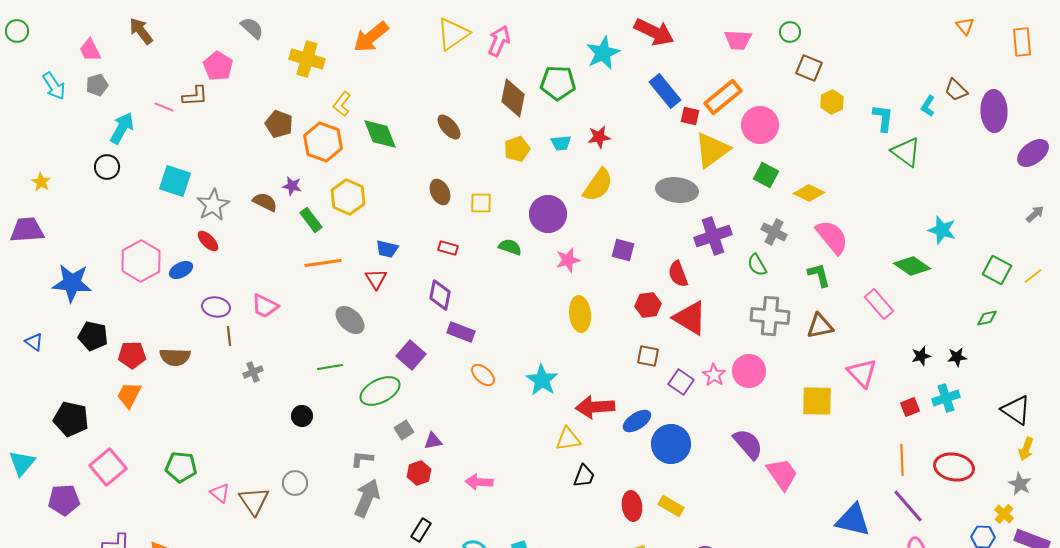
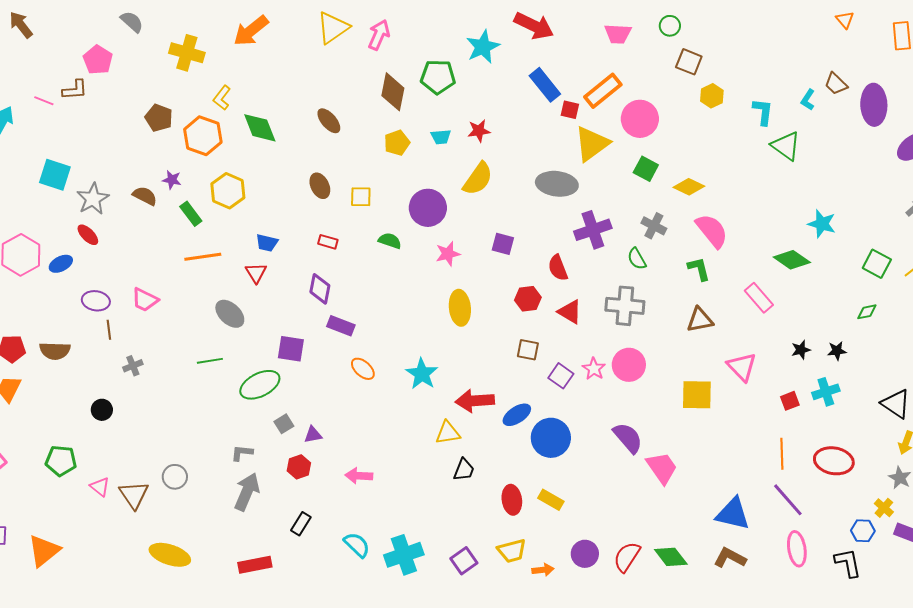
gray cross: (770, 316) -> (625, 306), moved
red triangle: (690, 318) -> (570, 312), size x0.7
purple square: (411, 355) -> (291, 349), turned -32
black circle: (302, 416) -> (102, 410), moved

